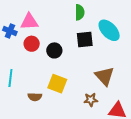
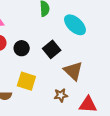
black square: (85, 39) -> (52, 49), moved, turned -30

